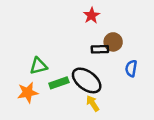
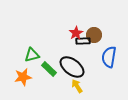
red star: (91, 15) -> (76, 33), moved
blue semicircle: (131, 68) -> (109, 57), size x1.5
green rectangle: (59, 83) -> (49, 69), turned 63

